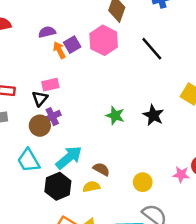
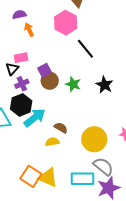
purple square: (72, 45) -> (45, 70), moved
black line: (152, 49) -> (85, 49), moved
brown circle: (40, 126) -> (50, 81), moved
yellow circle: (143, 182) -> (94, 139), size x1.6
black hexagon: (58, 186) -> (21, 105), moved

